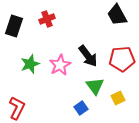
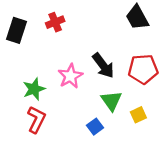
green star: (30, 64) -> (34, 89), moved
red L-shape: (17, 108) -> (36, 119), moved

